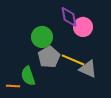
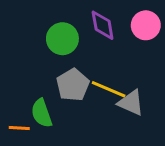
pink circle: (83, 27) -> (146, 25), moved
green circle: (42, 37) -> (62, 39), moved

